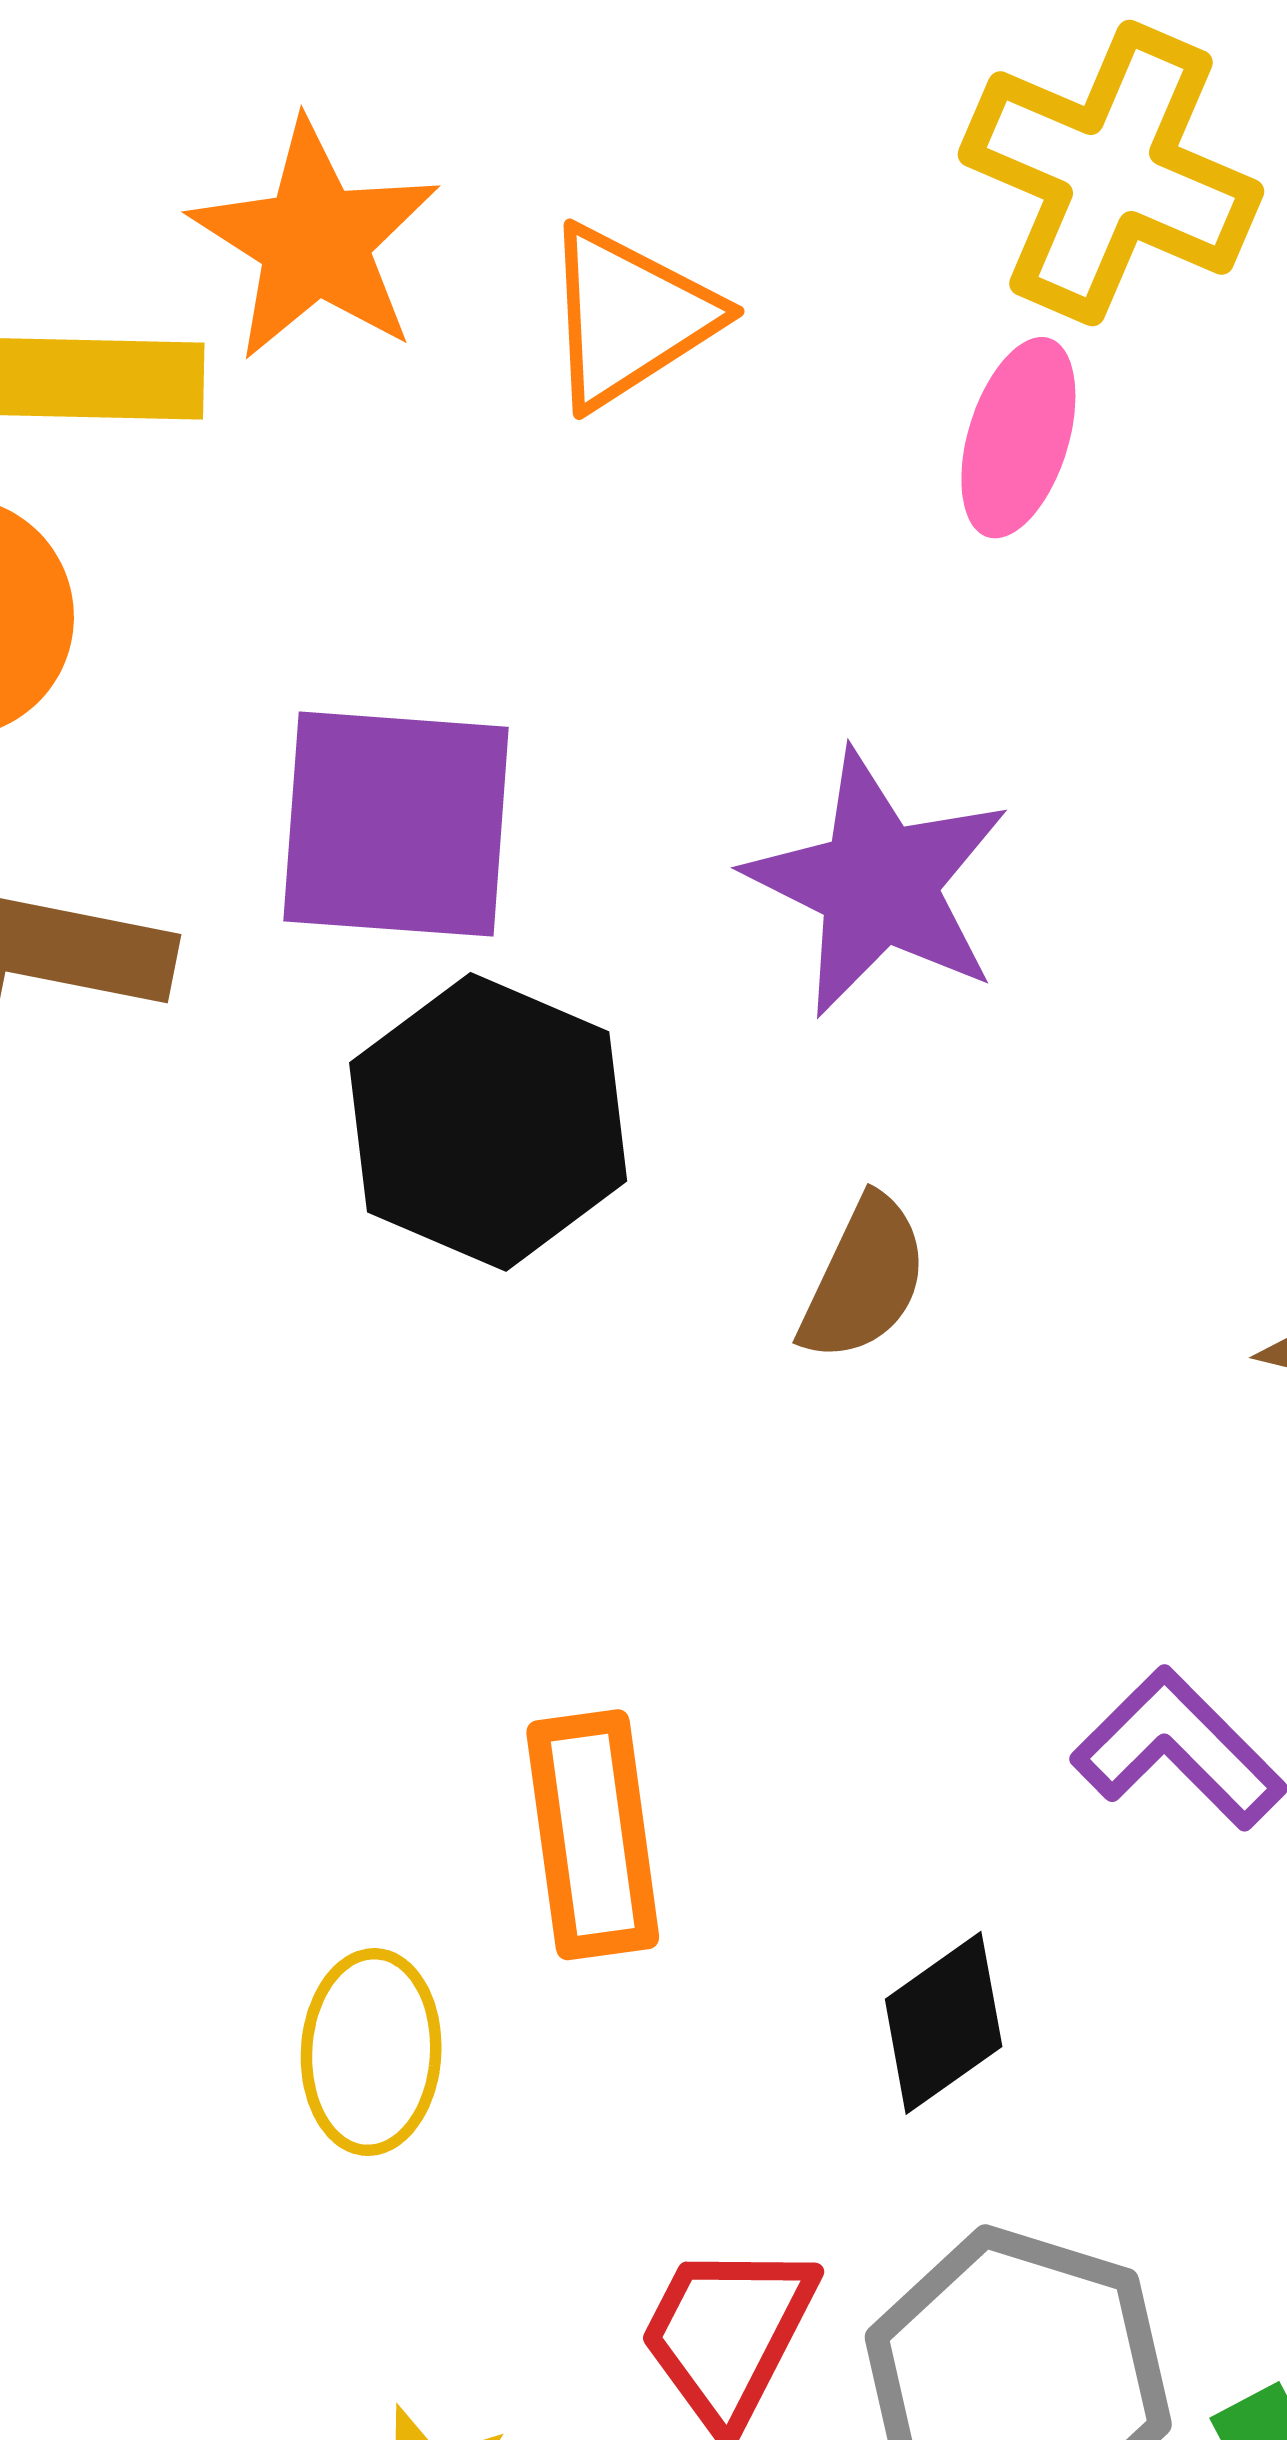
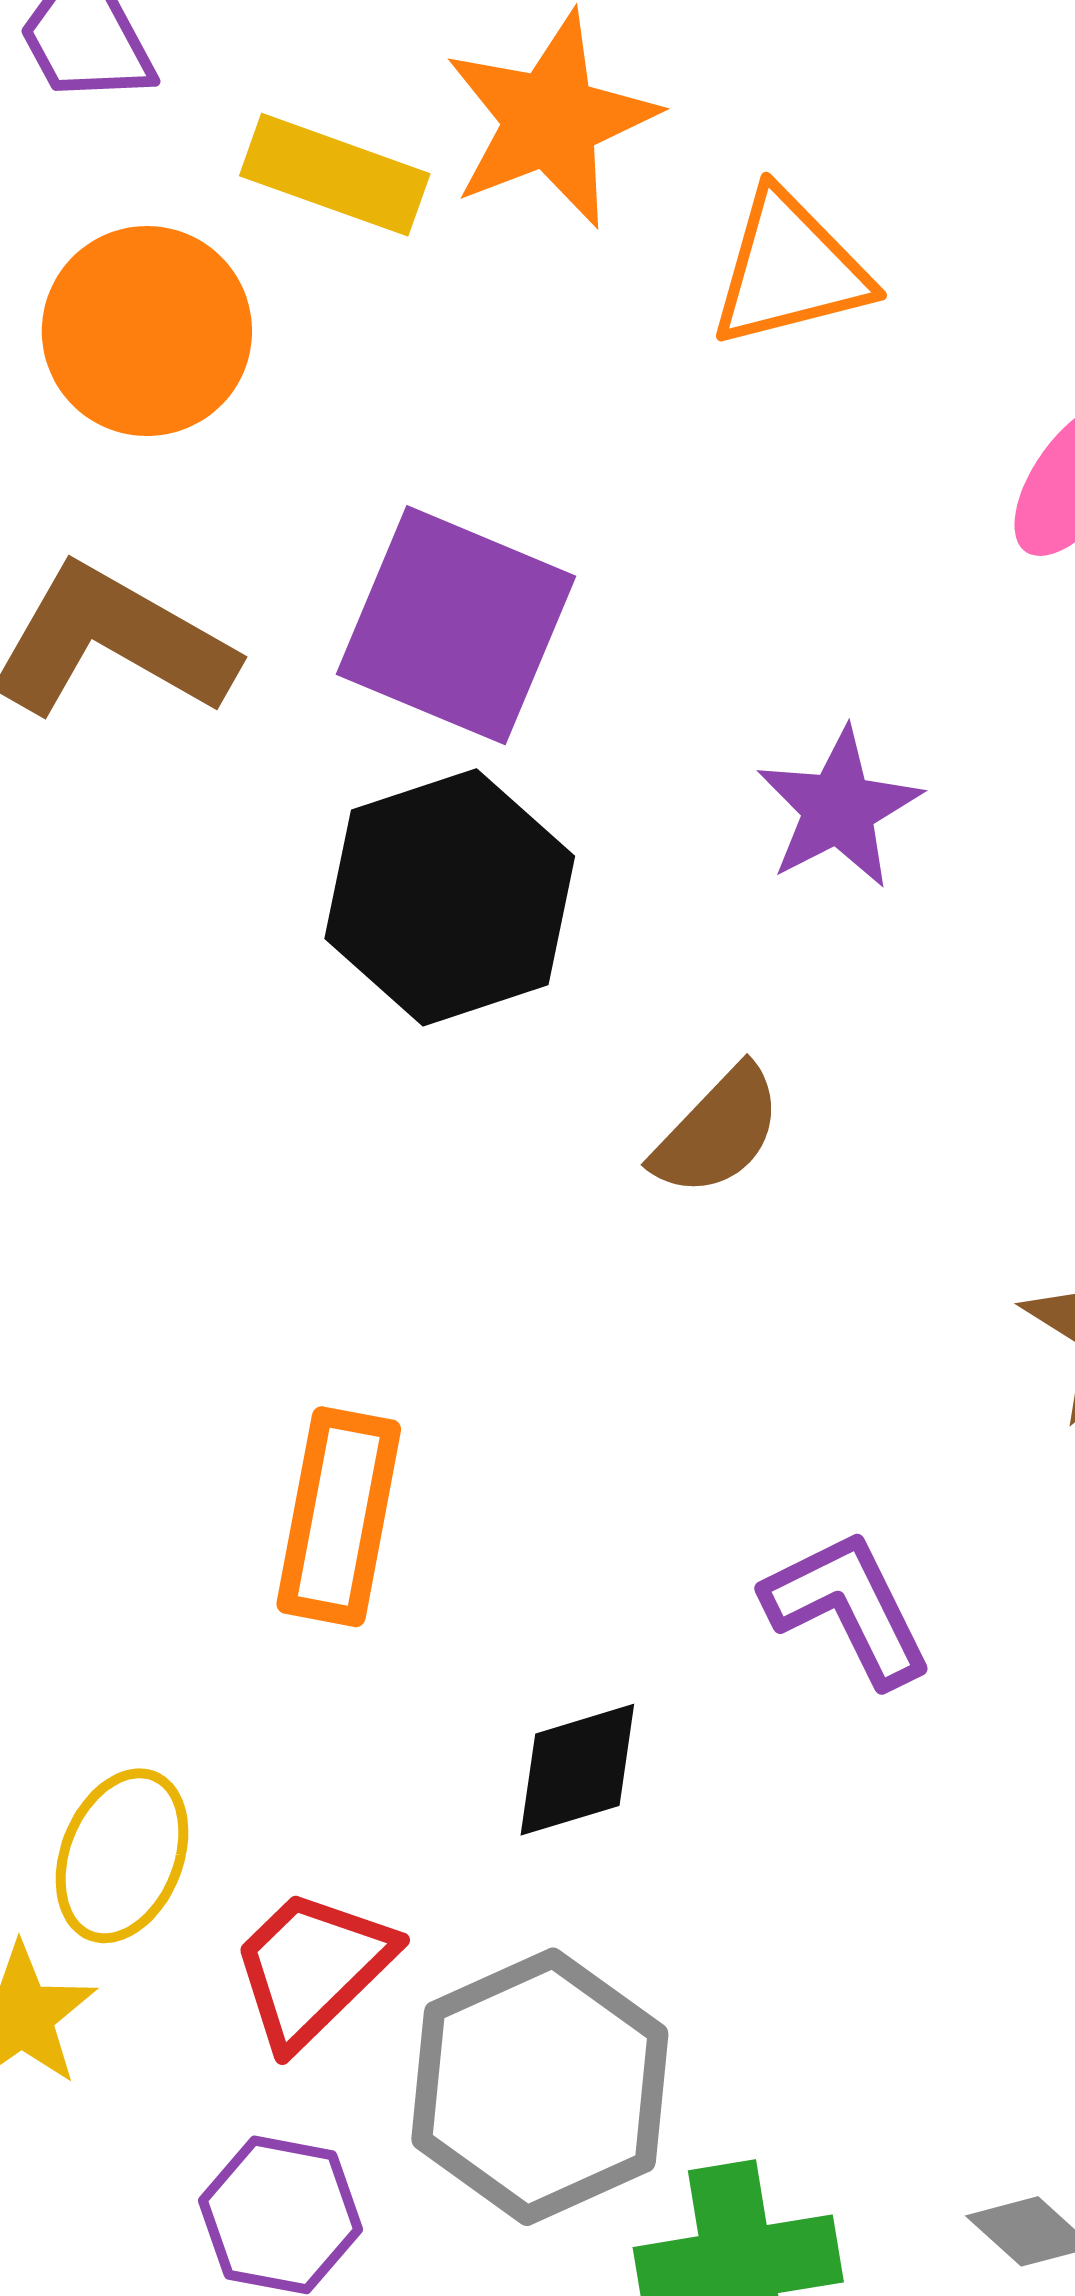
purple star: (878, 884) -> (839, 808), size x0.7
yellow ellipse: (371, 2052) -> (122, 1856), moved

